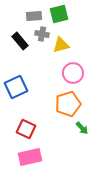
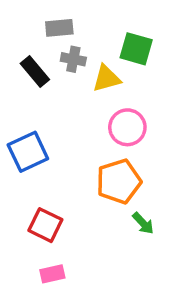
green square: (59, 14) -> (136, 49), moved, turned 30
pink rectangle: (30, 157) -> (52, 274), size x0.6

